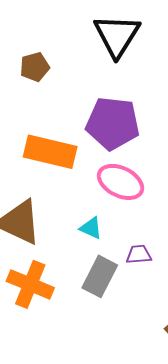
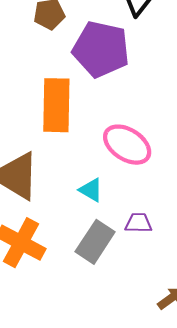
purple pentagon: (113, 123) -> (101, 49), moved
orange rectangle: (50, 152) -> (56, 105), turned 72

